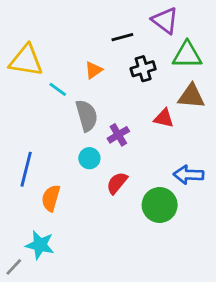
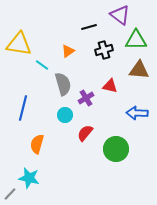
red triangle: (164, 118) -> (110, 86), moved
blue line: (26, 169) -> (23, 108), moved
blue arrow: (189, 175) -> (137, 113), moved

